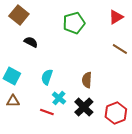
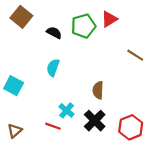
red triangle: (116, 17) -> (109, 19), moved
black semicircle: (31, 42) -> (54, 33), moved
cyan semicircle: (47, 77) -> (53, 68), moved
brown triangle: (13, 101) -> (15, 131), moved, turned -40

